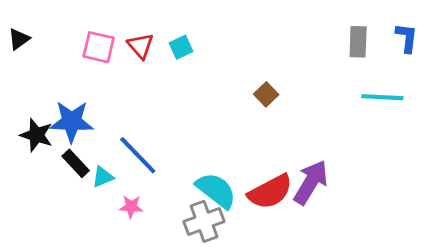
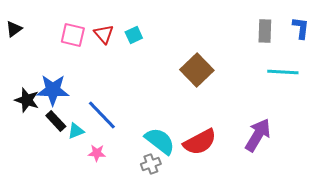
brown square: (266, 94) -> (197, 70), size x1.8
purple arrow: (311, 182) -> (258, 135), moved
gray cross: (204, 221) -> (151, 164), size x0.7

